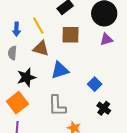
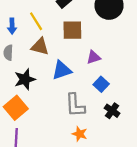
purple triangle: (106, 39) -> (94, 57), moved
gray L-shape: (57, 106) -> (75, 105), moved

